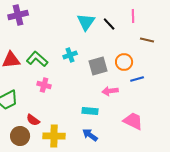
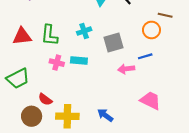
green L-shape: (37, 59) -> (49, 35), turned -125
orange circle: (124, 62) -> (151, 30), moved
blue line: (137, 79) -> (145, 56), moved
cyan rectangle: (90, 111) -> (79, 60), moved

